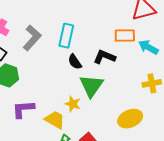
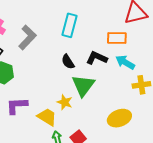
cyan rectangle: (66, 36) -> (69, 25), moved
cyan arrow: (148, 47) -> (125, 62), moved

